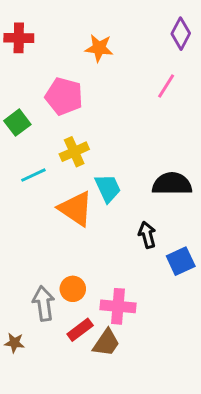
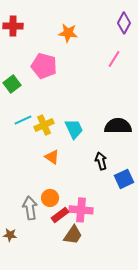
yellow cross: (74, 152) -> (44, 125), moved
orange triangle: (76, 209) -> (52, 157), moved, size x0.6
red rectangle: (80, 330) -> (60, 215), moved

